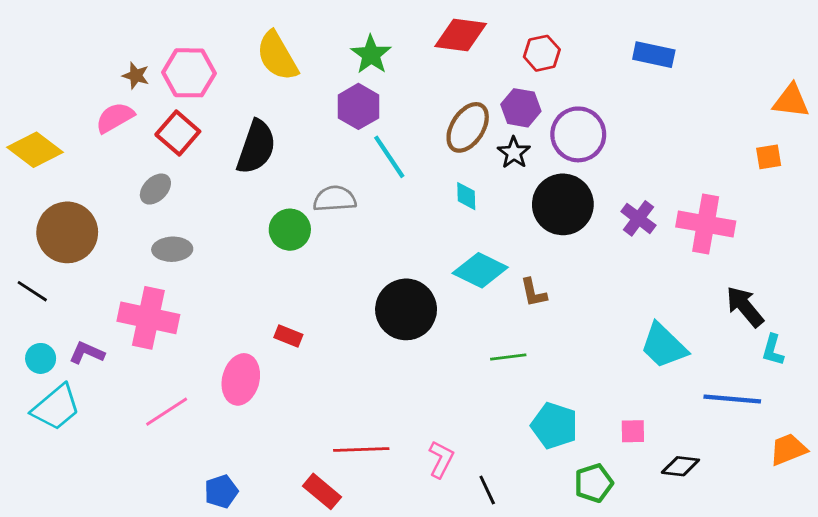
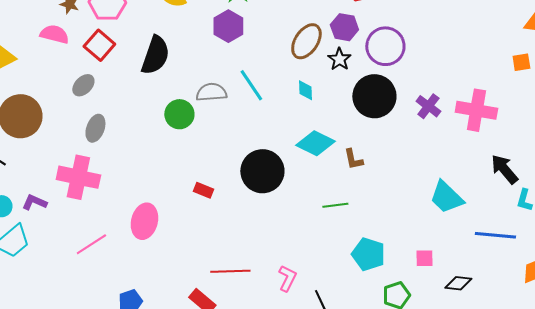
pink semicircle: (115, 118) -> (54, 34), turned 44
cyan line: (389, 157) -> (251, 85), moved
gray ellipse: (172, 249) -> (95, 128), turned -68
red rectangle: (288, 336) -> (203, 190), moved

